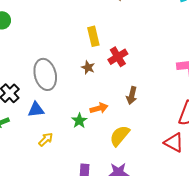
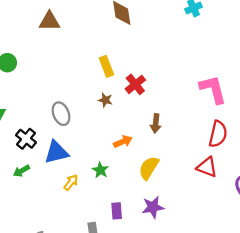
gray ellipse: (45, 74) -> (61, 114), size x0.7
blue triangle: (36, 110) -> (56, 152), size x1.4
green star: (79, 121) -> (100, 170), moved

